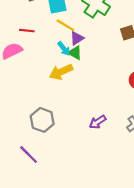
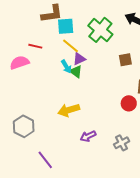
yellow arrow: (61, 72) -> (69, 110), moved
gray hexagon: (42, 120) -> (24, 126), moved
purple line: (29, 155) -> (45, 160), moved

